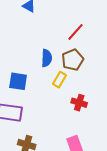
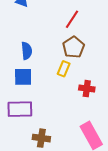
blue semicircle: (47, 58) -> (27, 51), moved

